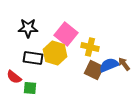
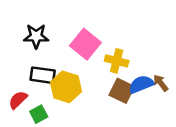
yellow hexagon: (55, 53) -> (66, 87), moved
red semicircle: (14, 77) -> (18, 100), turned 98
green square: (30, 88) -> (39, 114), turned -32

